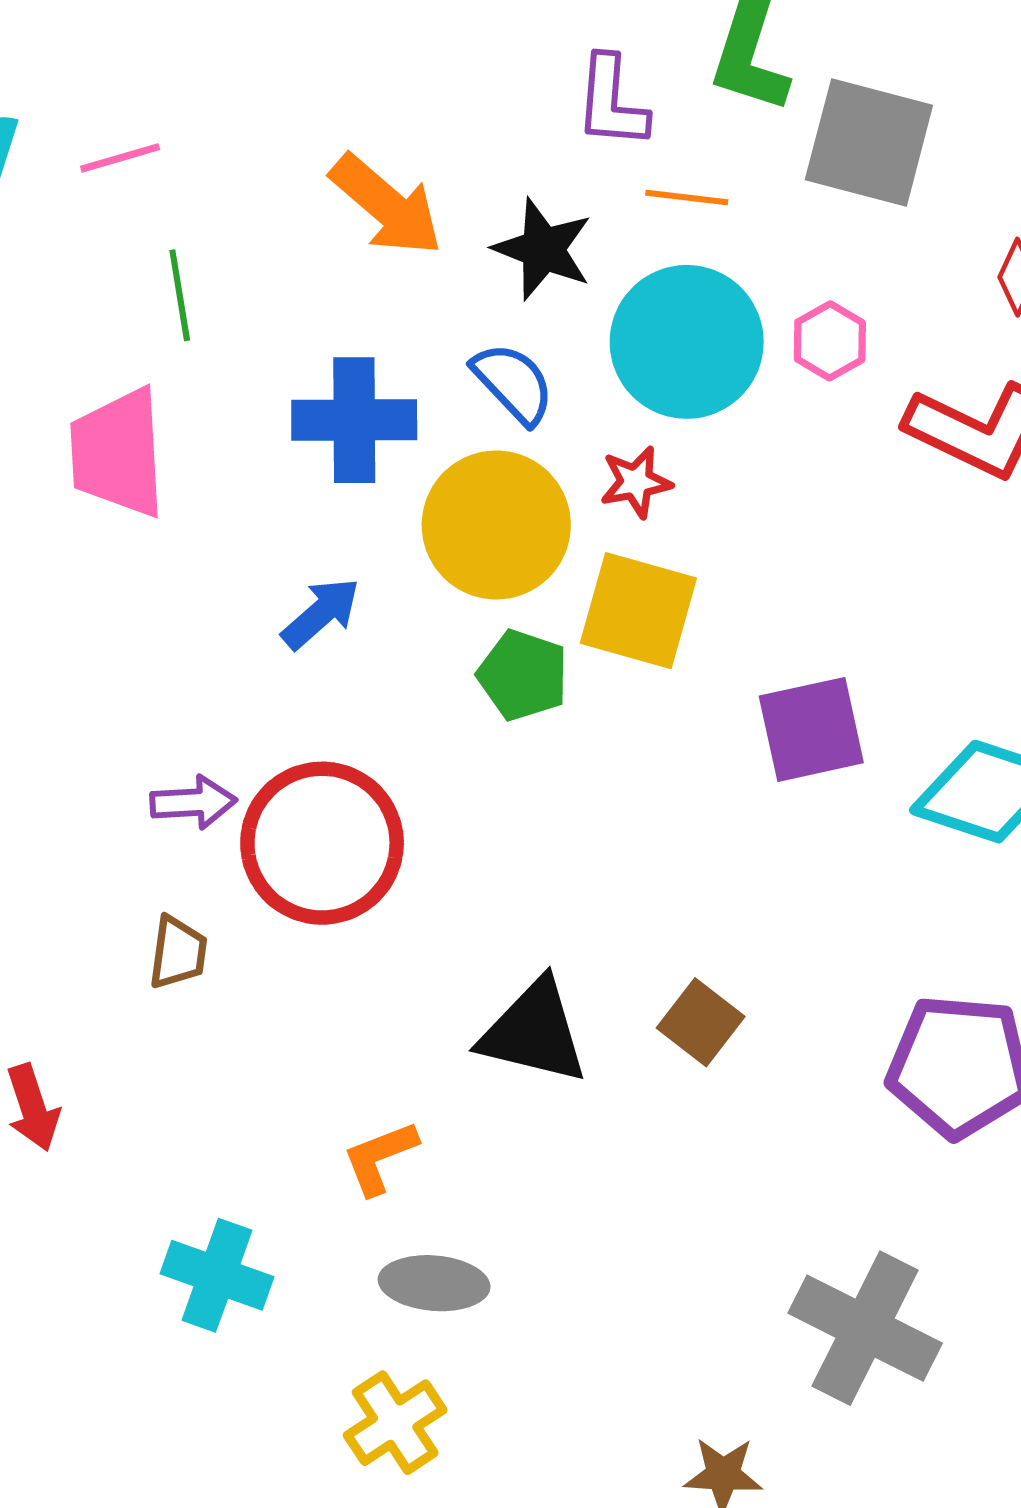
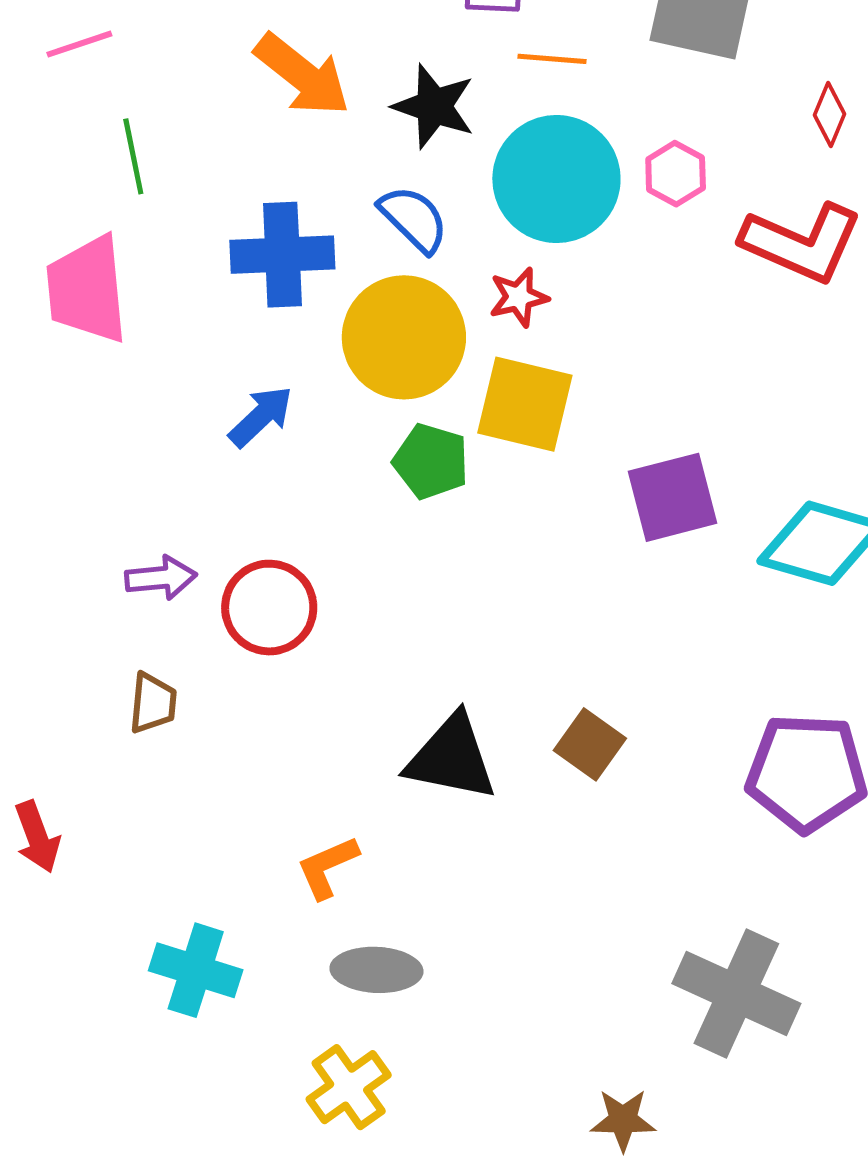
red circle: (322, 843) -> (269, 608), size x0.7

